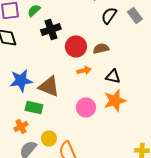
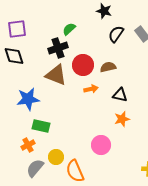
green semicircle: (34, 10) -> (69, 29), moved
brown triangle: (49, 86) -> (56, 75), moved
orange star: (115, 100) -> (122, 119), size x0.7
pink circle: (86, 108) -> (101, 145), moved

